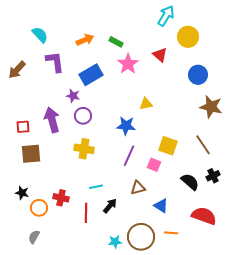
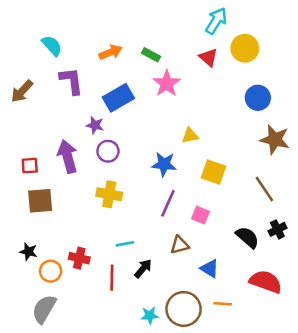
red triangle: (160, 55) -> (208, 57), moved
yellow square: (168, 146) -> (214, 172), moved
gray semicircle: (34, 237) -> (44, 309), size x1.6

